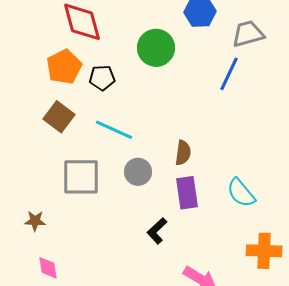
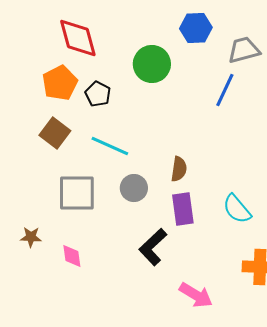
black pentagon: (102, 78) -> (98, 94), turned 30
black L-shape: (157, 231) -> (153, 247), size x1.4
pink diamond: (48, 268) -> (72, 256), moved

